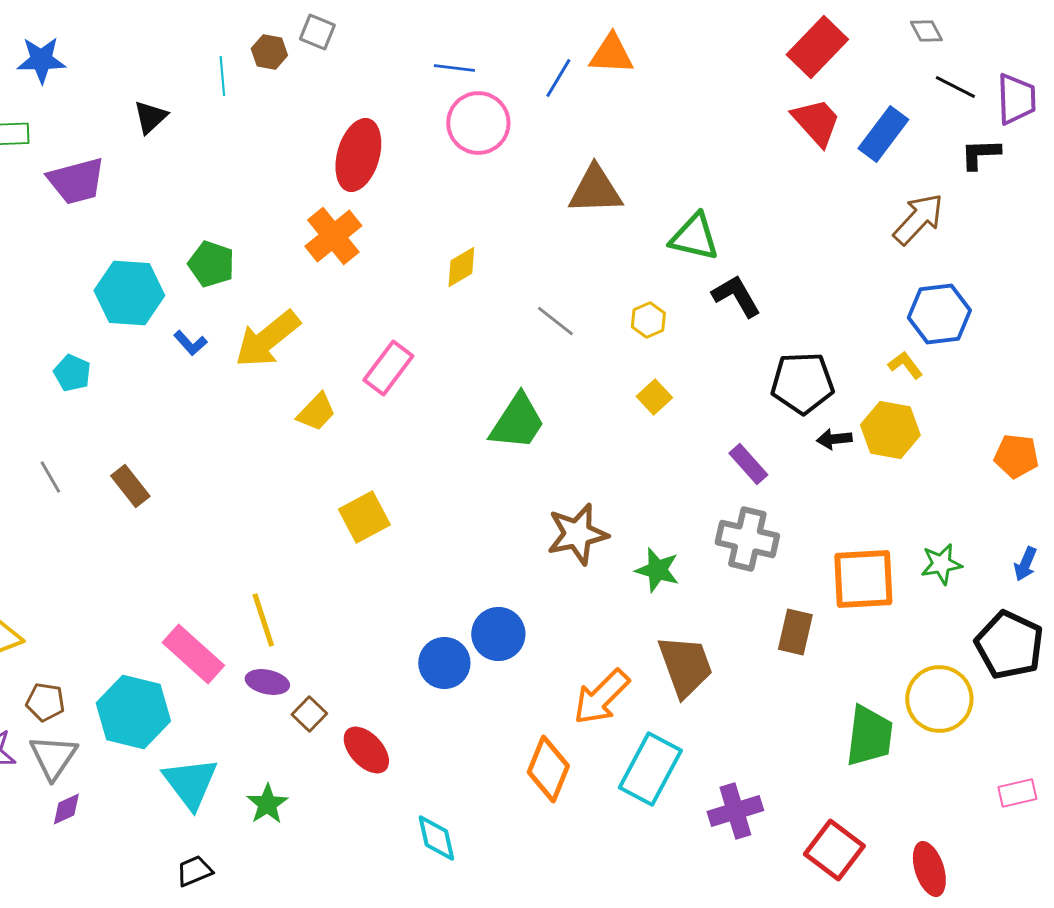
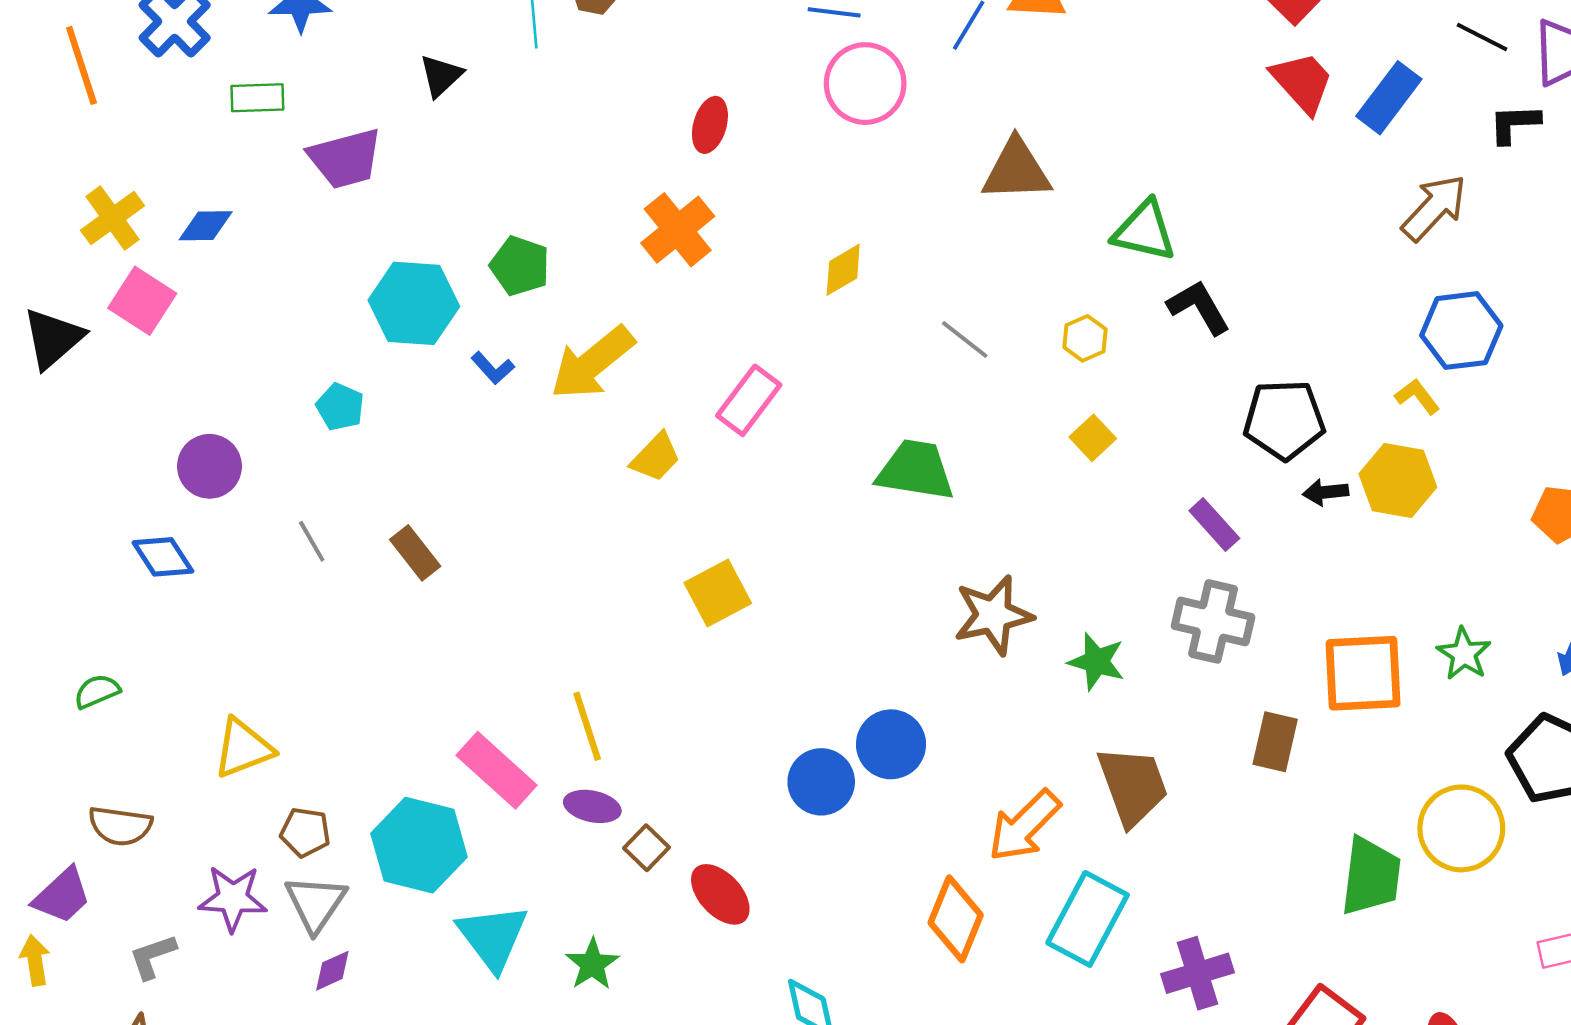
red ellipse: (358, 155) -> (710, 125), size x0.6
green trapezoid: (517, 422) -> (916, 470), turned -114
green star: (941, 564) -> (1464, 654), turned -30

